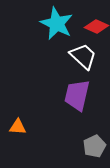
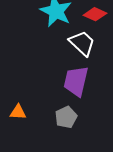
gray pentagon: (94, 146) -> (66, 117), moved

